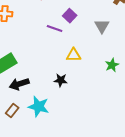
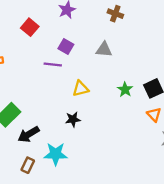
gray triangle: (102, 26) -> (104, 50), turned -42

